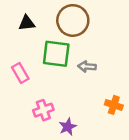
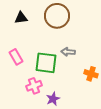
green square: (56, 54) -> (46, 63), moved
orange cross: (114, 105) -> (91, 74), moved

